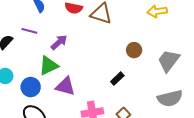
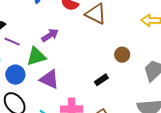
purple line: (29, 31) -> (12, 42), moved

